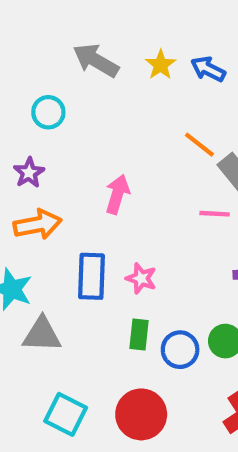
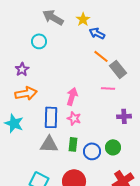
blue arrow: (208, 69) -> (97, 33), moved
cyan circle: (48, 112) -> (39, 41), moved
pink arrow: (117, 194) -> (72, 96), moved
gray triangle: (42, 335) -> (49, 144), moved

